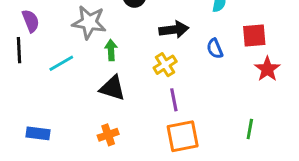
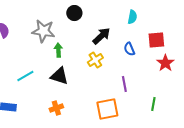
black arrow: (174, 30) -> (101, 36), turned -36
cyan line: (61, 63) -> (25, 76), moved
purple line: (174, 100) -> (124, 84), moved

